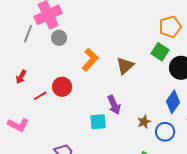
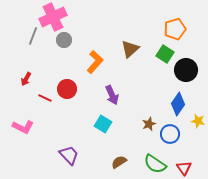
brown triangle: (125, 66) -> (130, 49), moved
red line: (40, 96) -> (45, 98), turned 56
purple arrow: (114, 105) -> (112, 95), moved
cyan square: (98, 122) -> (103, 124), turned 36

